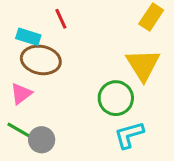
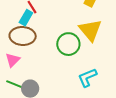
cyan rectangle: (28, 37) -> (26, 18), moved, turned -70
green circle: (116, 98) -> (68, 44), moved

